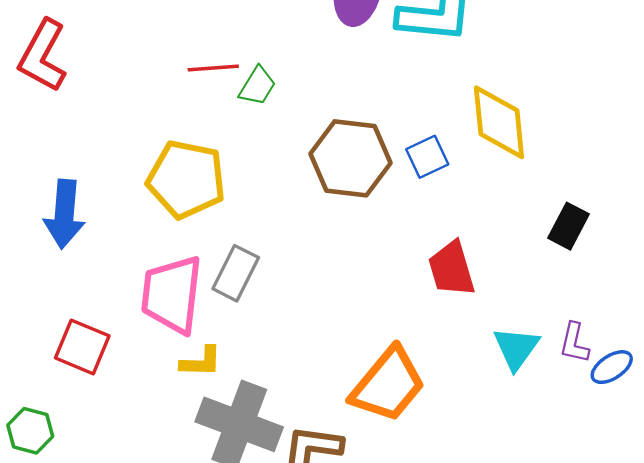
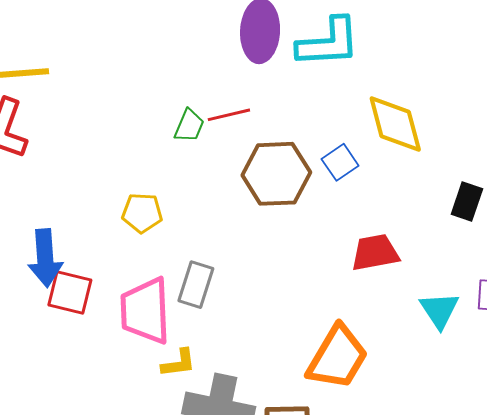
red line: (213, 68) -> (229, 115), moved
yellow pentagon: (186, 179) -> (142, 213), size x0.6
red trapezoid: (452, 269) -> (375, 253), turned 105
red square: (82, 347) -> (70, 292), moved

